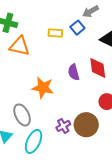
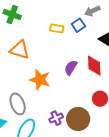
orange triangle: (19, 46) -> (20, 50), moved
purple semicircle: (74, 72) -> (71, 68), turned 42

